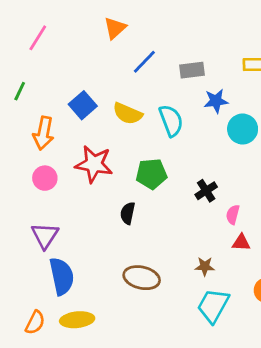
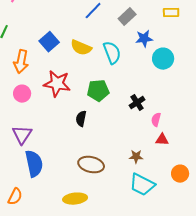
gray rectangle: (192, 70) -> (127, 17), turned -36
cyan trapezoid: (213, 306) -> (142, 185), turned -92
yellow ellipse: (77, 320) -> (75, 199), moved

